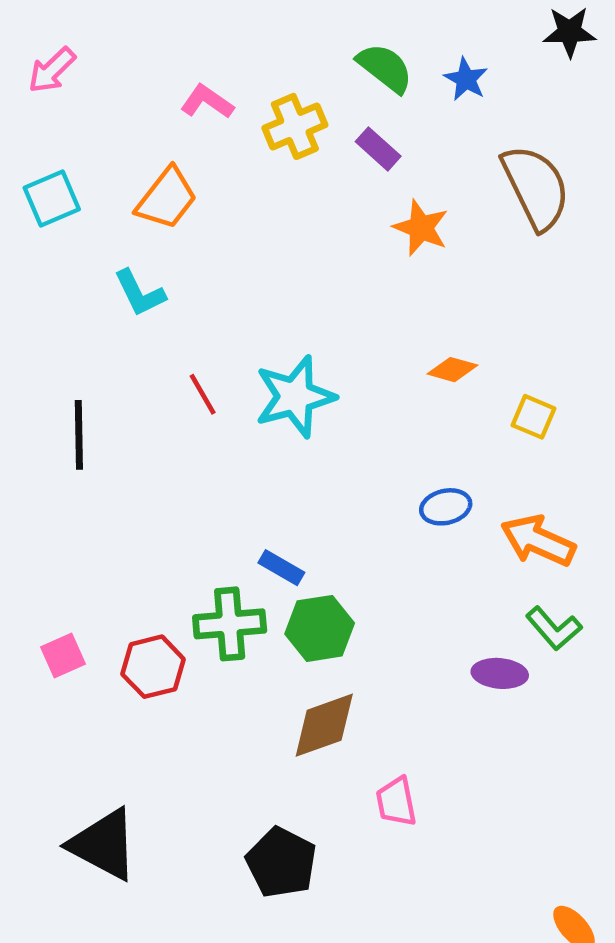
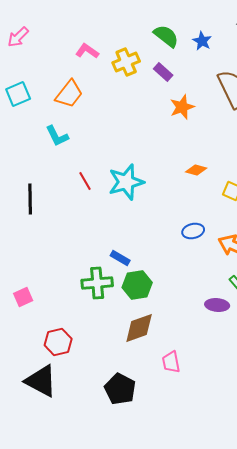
orange star: (421, 228) -> (182, 107), turned 30
red hexagon: (153, 667) -> (58, 342), moved

